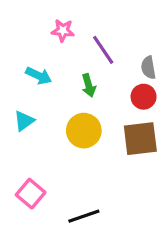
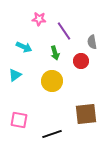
red circle: (144, 97) -> (81, 61), moved
brown square: (140, 139) -> (86, 114), moved
pink square: (31, 194) -> (19, 120), turned -30

